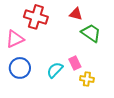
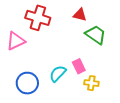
blue circle: (20, 68) -> (27, 83), moved

